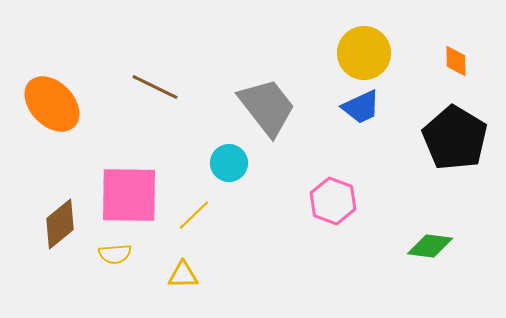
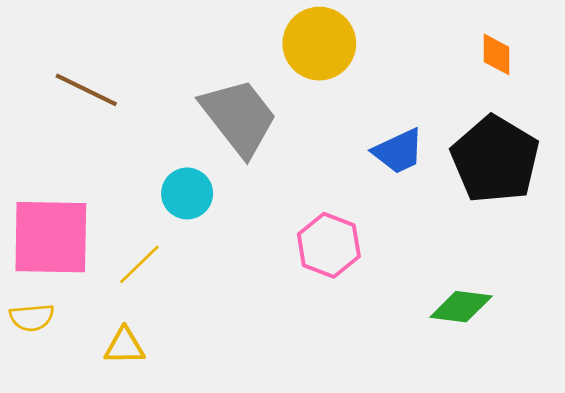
yellow circle: (364, 53) -> (319, 44), moved
blue trapezoid: (361, 107) -> (398, 151), moved

